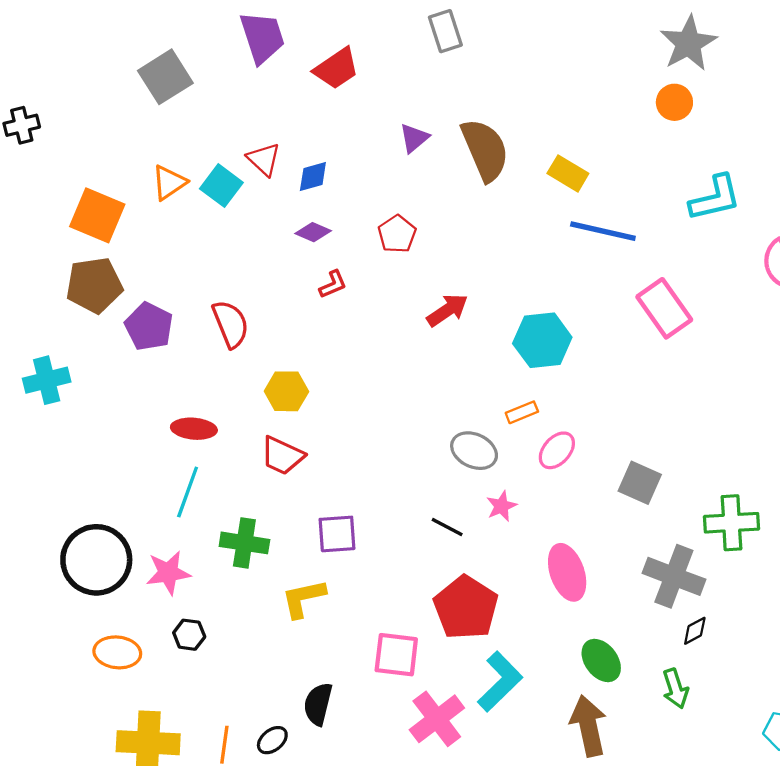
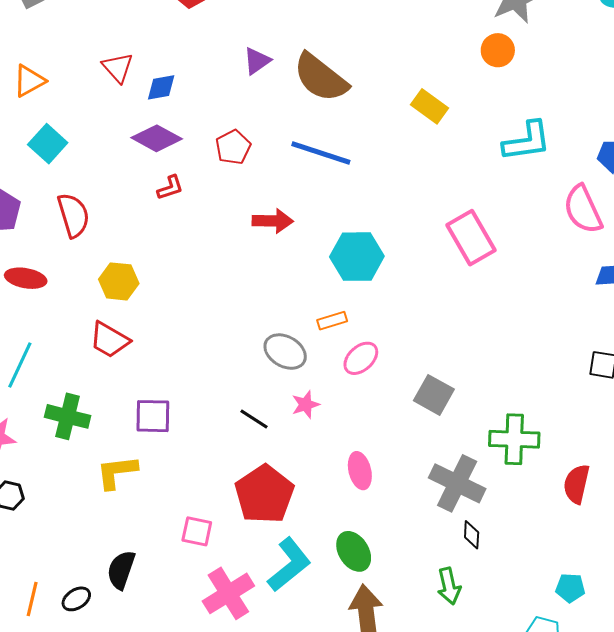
brown semicircle: (485, 150) -> (321, 78), turned 146
yellow rectangle: (568, 173) -> (430, 106), moved
cyan square: (221, 186) -> (48, 144), moved
blue line: (603, 231) -> (321, 153), moved
purple diamond: (313, 232) -> (157, 138), size x1.5
red arrow: (447, 310) -> (273, 221), turned 30
red ellipse: (194, 429) -> (26, 278), moved
pink ellipse: (567, 572) -> (360, 471), size x0.7
black diamond: (695, 631) -> (472, 535), turned -64
pink square: (396, 655) -> (197, 531), size x0.7
green ellipse: (601, 661) -> (354, 551), moved

